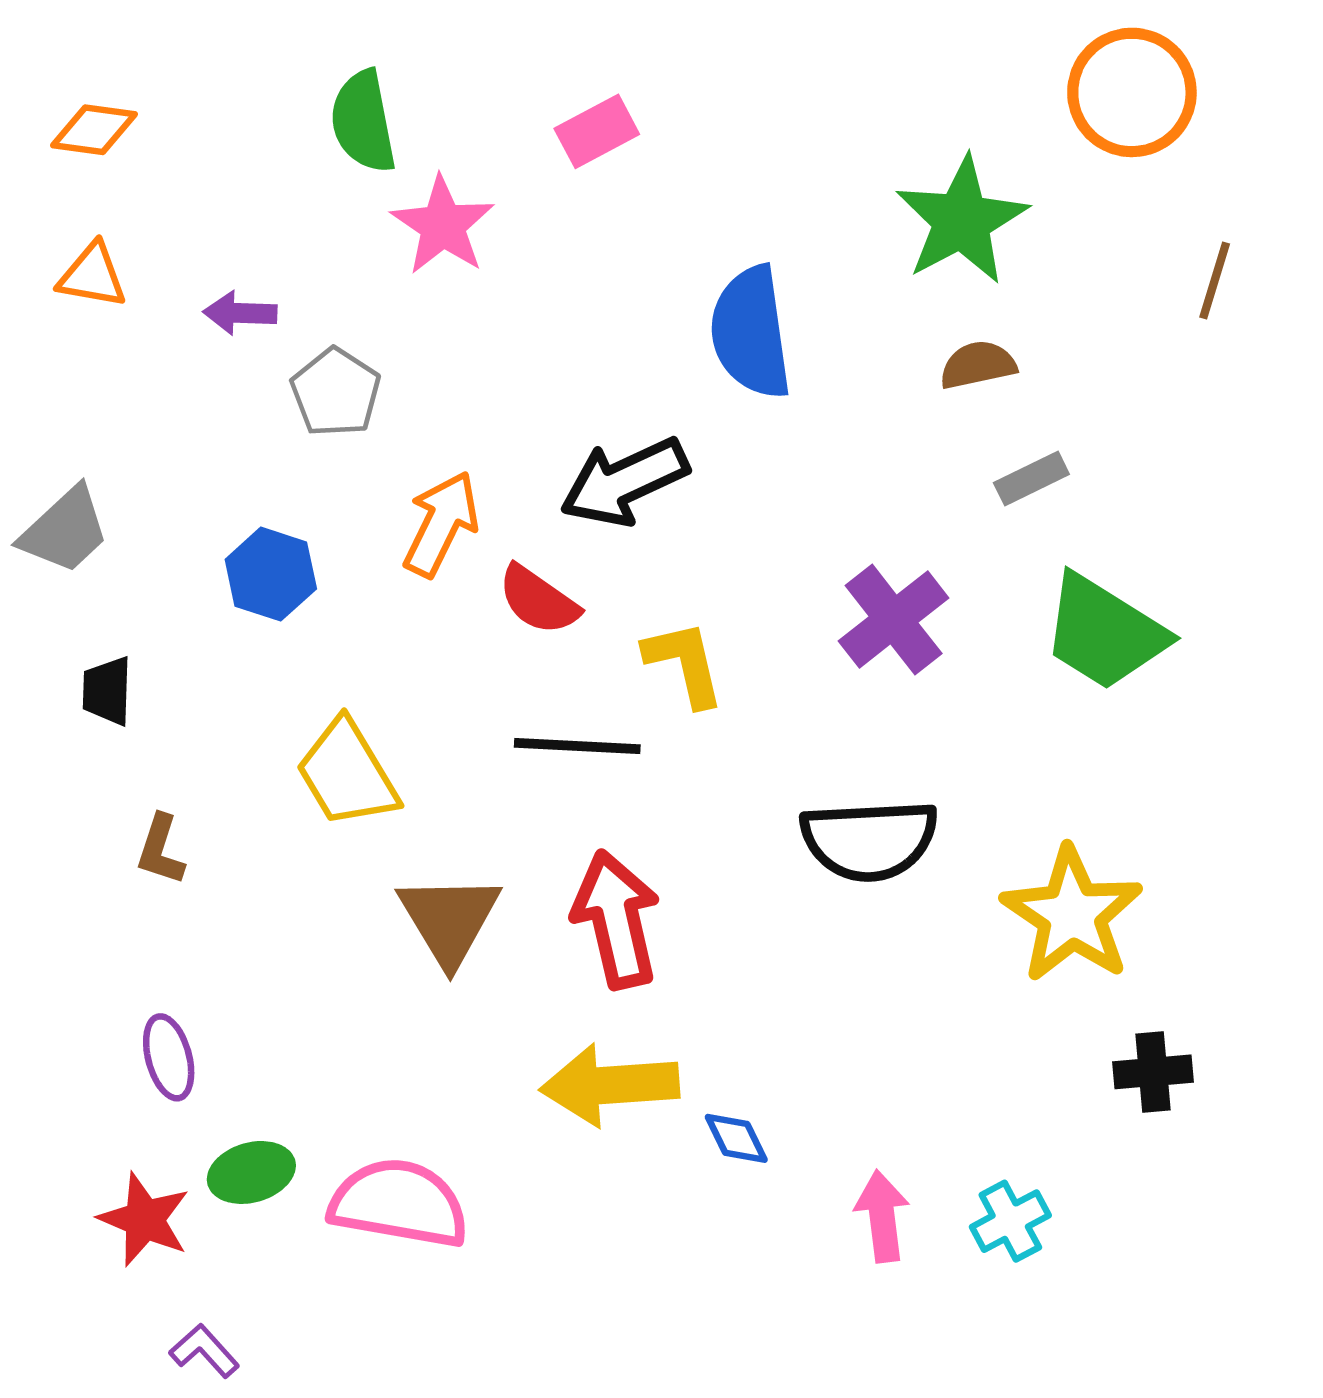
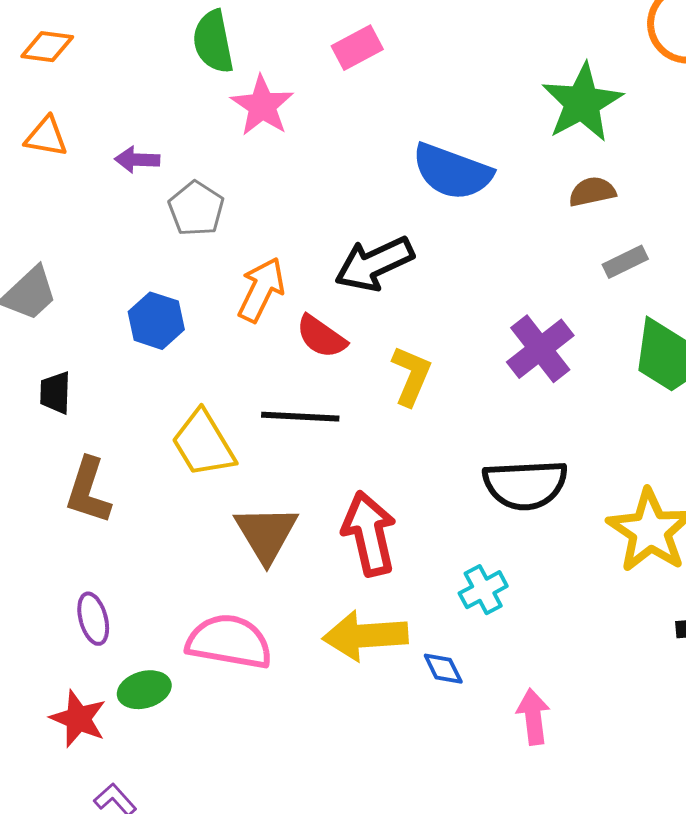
blue semicircle: (751, 332) -> (452, 172), turned -62
yellow L-shape: (684, 663) -> (411, 376), turned 36
black line: (577, 746) -> (300, 417), moved
brown L-shape: (161, 850) -> (88, 491), size x1.5
pink semicircle: (399, 1203) -> (229, 642), moved
cyan cross: (1010, 1221) -> (483, 590), moved

